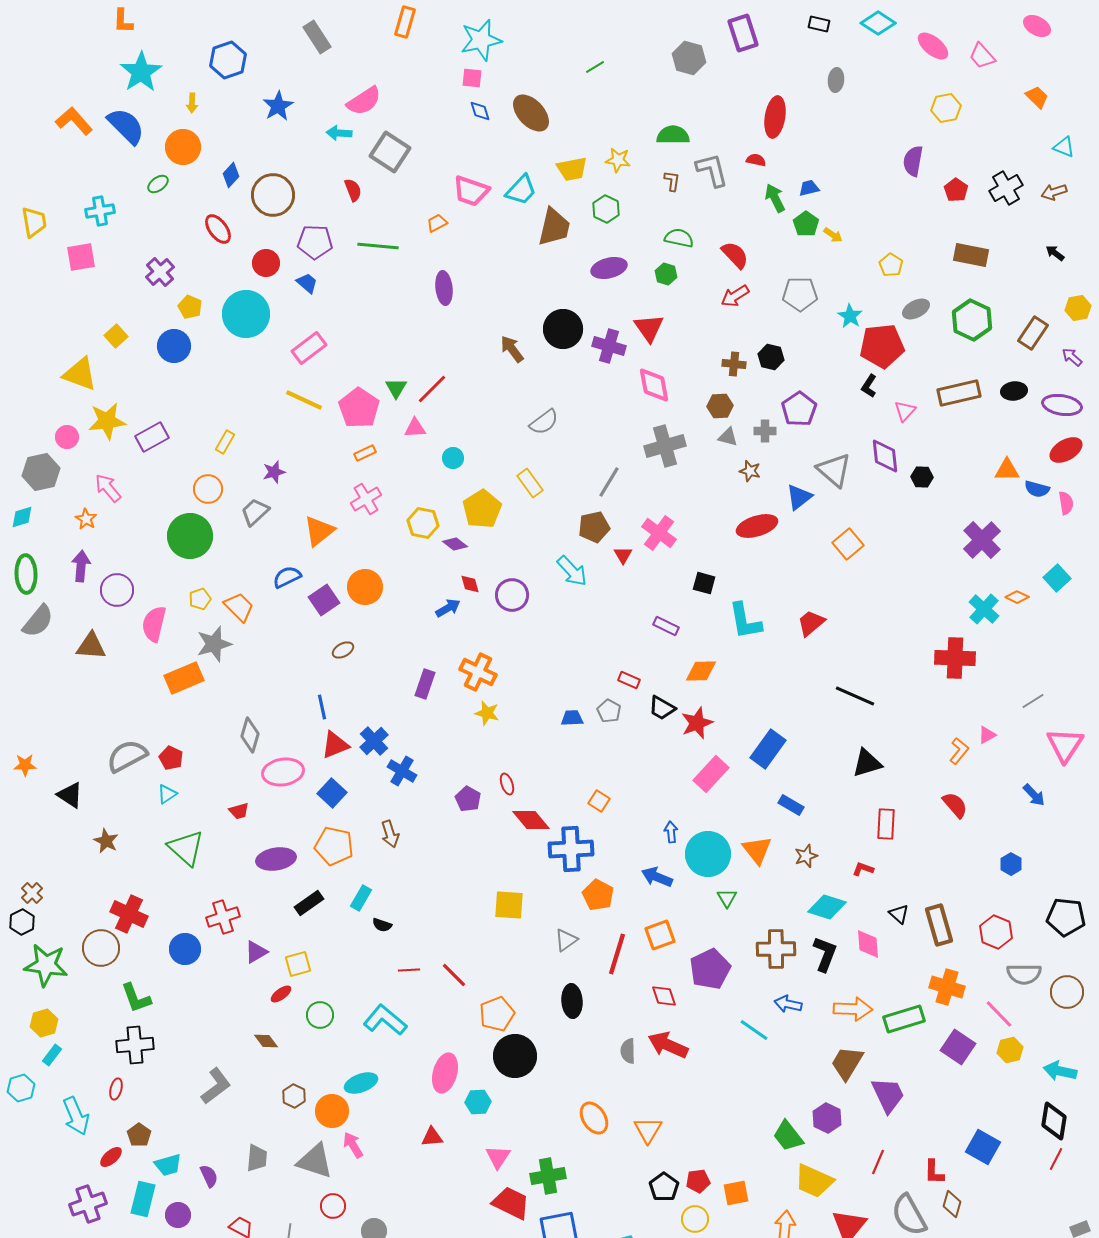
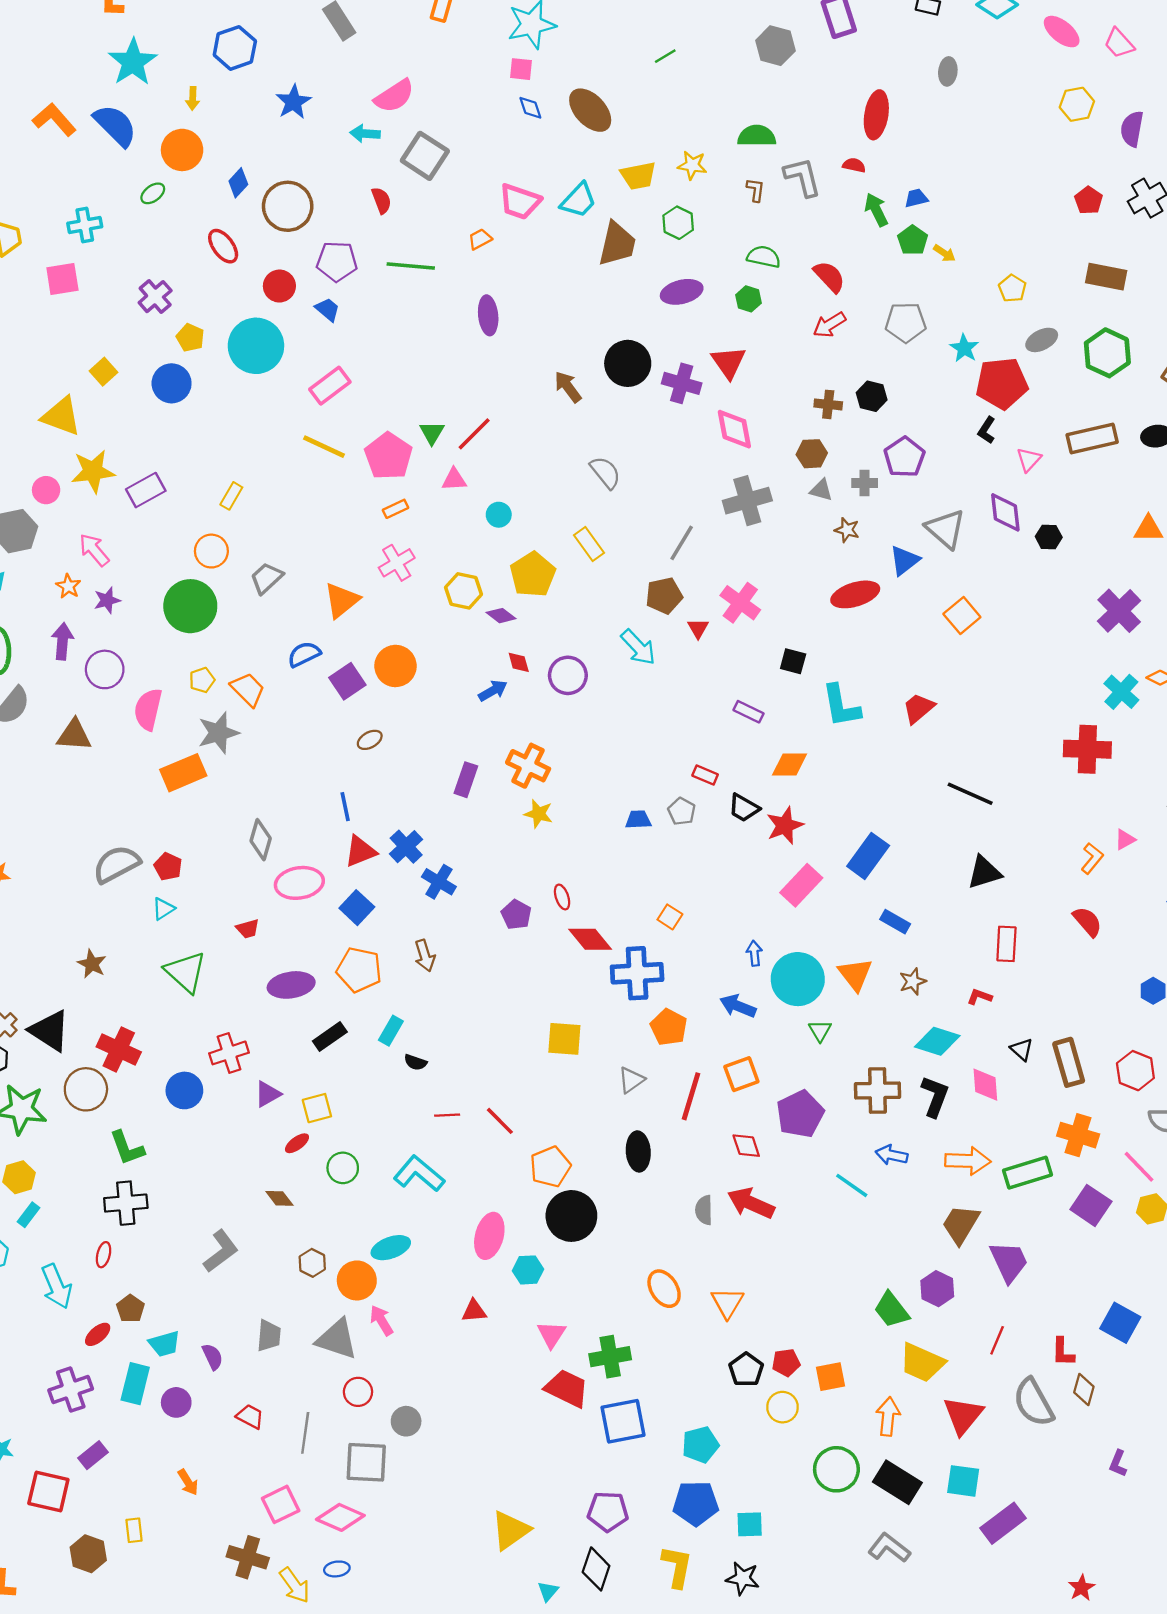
purple semicircle: (913, 161) -> (1132, 129), moved
gray semicircle: (544, 422) -> (605, 472), turned -92
purple star: (274, 472) -> (107, 600), moved
black triangle: (70, 795) -> (50, 1031), moved, size x1.4

